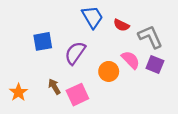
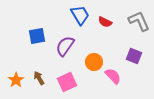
gray L-shape: (150, 37) -> (139, 21), moved
pink semicircle: (131, 60) -> (113, 76), moved
brown arrow: (54, 86) -> (39, 78), moved

